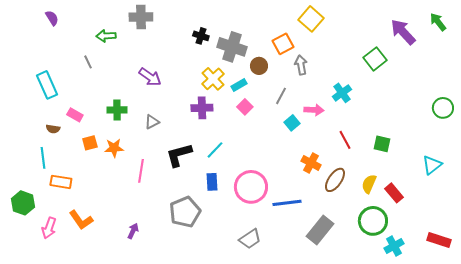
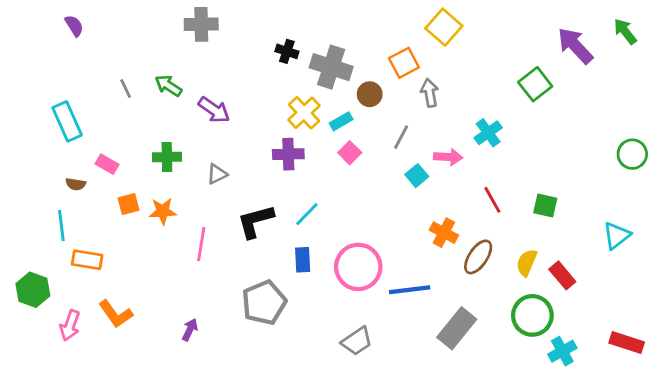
green arrow: (106, 36) -> (168, 86), moved, turned 36

